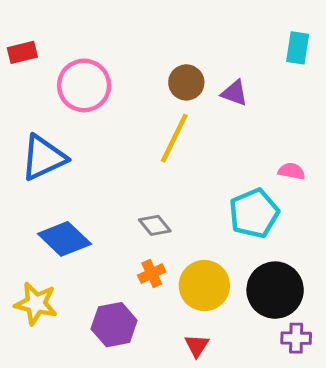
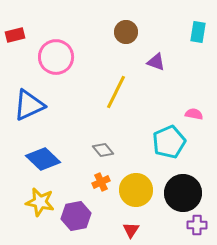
brown circle: (186, 82) -> (126, 32), moved
yellow star: (36, 304) -> (40, 202), moved

